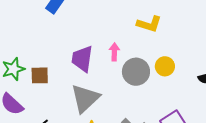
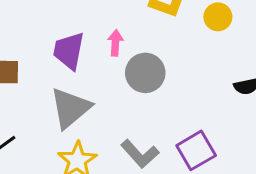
yellow circle: (165, 66) -> (218, 17), moved

